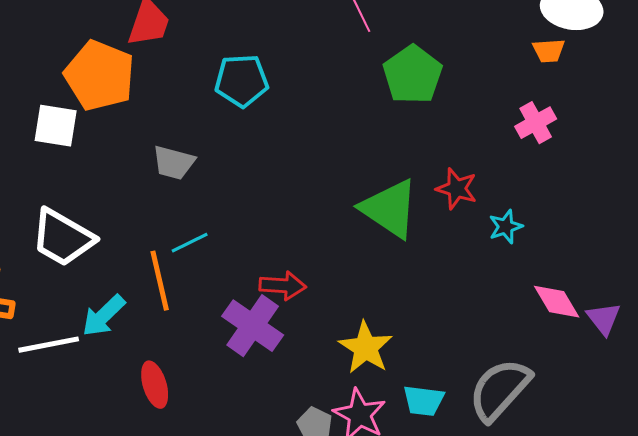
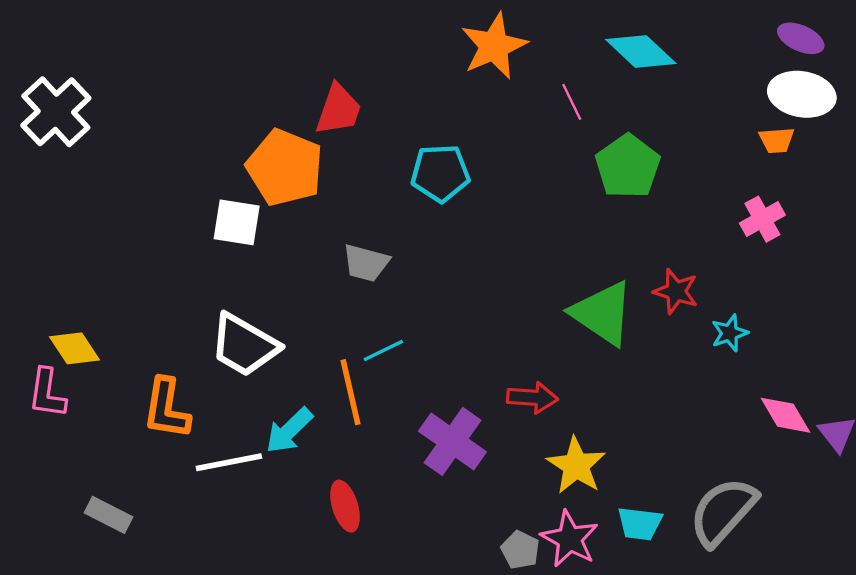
red arrow: (283, 286) -> (532, 398), moved

